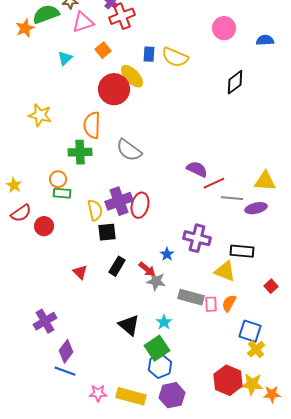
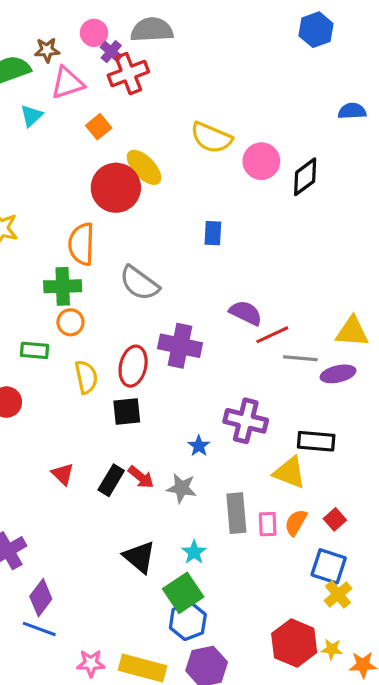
pink circle: (224, 28) -> (261, 161), moved
blue rectangle: (149, 54) -> (213, 233), moved
cyan triangle: (65, 58) -> (31, 116), moved
orange circle: (58, 179) -> (70, 322), moved
purple cross: (119, 201) -> (180, 346), moved, turned 32
red ellipse: (140, 205) -> (133, 366), moved
black square: (107, 232) -> (127, 411), moved
black rectangle: (117, 266) -> (111, 480), moved
red arrow: (147, 269) -> (141, 477), moved
red square: (271, 286) -> (335, 519), moved
gray rectangle: (191, 297) -> (236, 513), turned 70
yellow star: (252, 384) -> (332, 649), size x0.6

